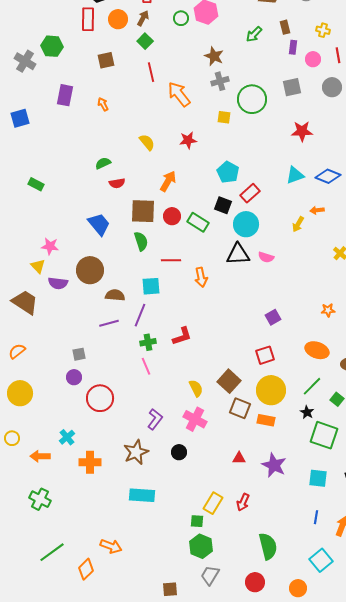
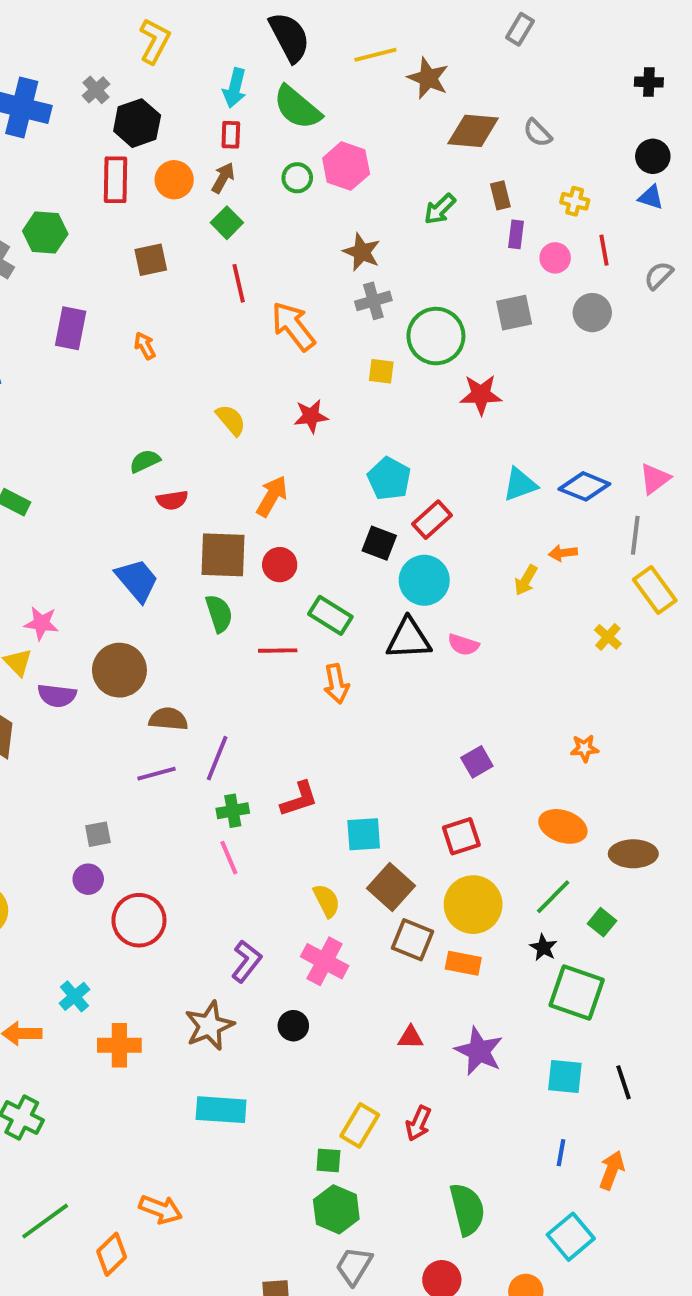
red star: (302, 131) -> (481, 395), moved
green rectangle: (198, 222) -> (330, 615), moved
cyan square: (151, 286) -> (364, 834), moved

